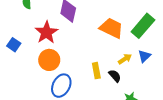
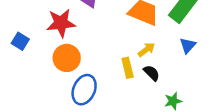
red star: (46, 32) -> (61, 23), turned 30
yellow arrow: (125, 59) -> (146, 50), moved

